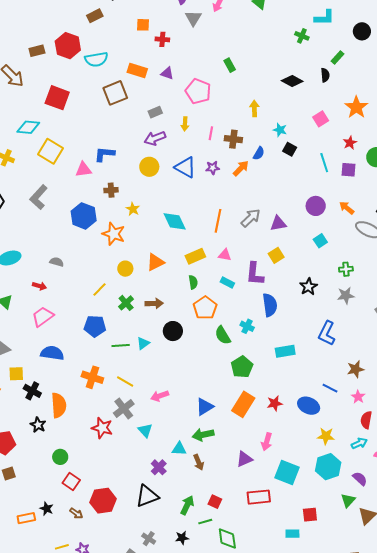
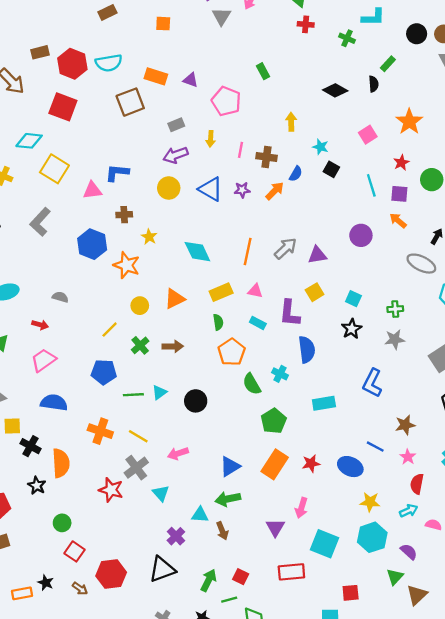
red cross: (162, 39) -> (306, 24), moved
red hexagon: (68, 46) -> (72, 64), moved
orange arrow: (347, 208) -> (398, 221), moved
cyan square: (320, 241) -> (353, 299), moved, turned -32
black circle: (173, 331) -> (196, 401), moved
purple triangle: (244, 459) -> (275, 528), turned -36

